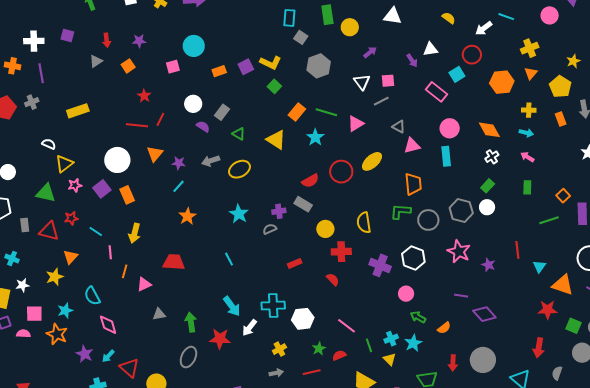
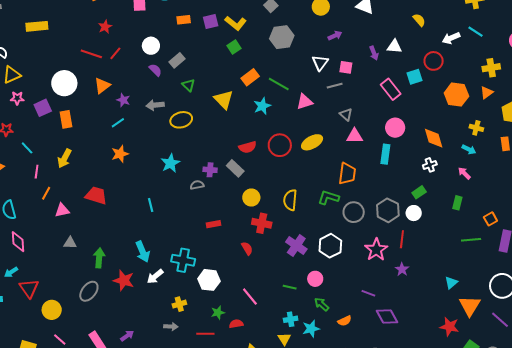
red line: (517, 250) -> (402, 239), moved
orange triangle: (563, 285) -> (470, 306), turned 30
green line: (369, 345) -> (290, 287), moved, turned -72

